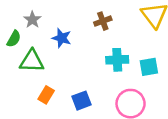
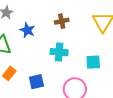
cyan cross: (117, 60) -> (59, 52), moved

